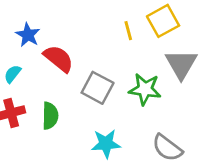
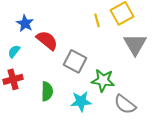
green star: (145, 89) -> (103, 80), moved
green semicircle: (50, 116) -> (47, 91), moved

